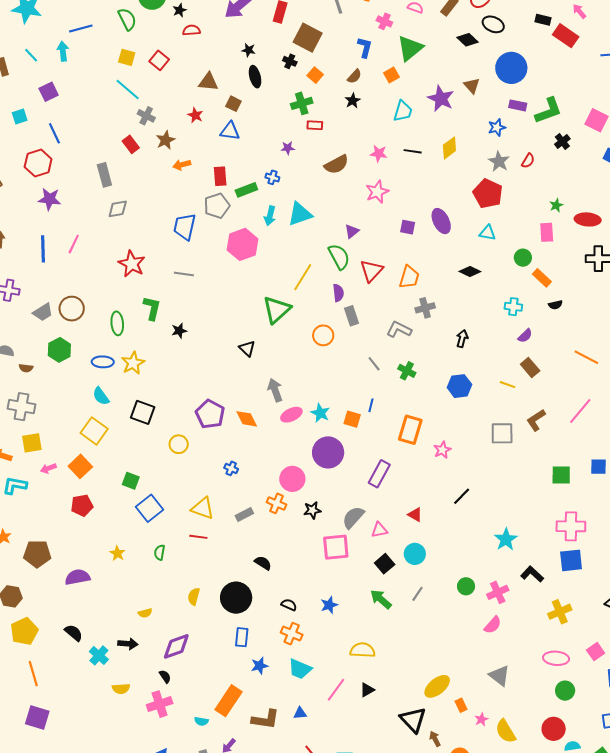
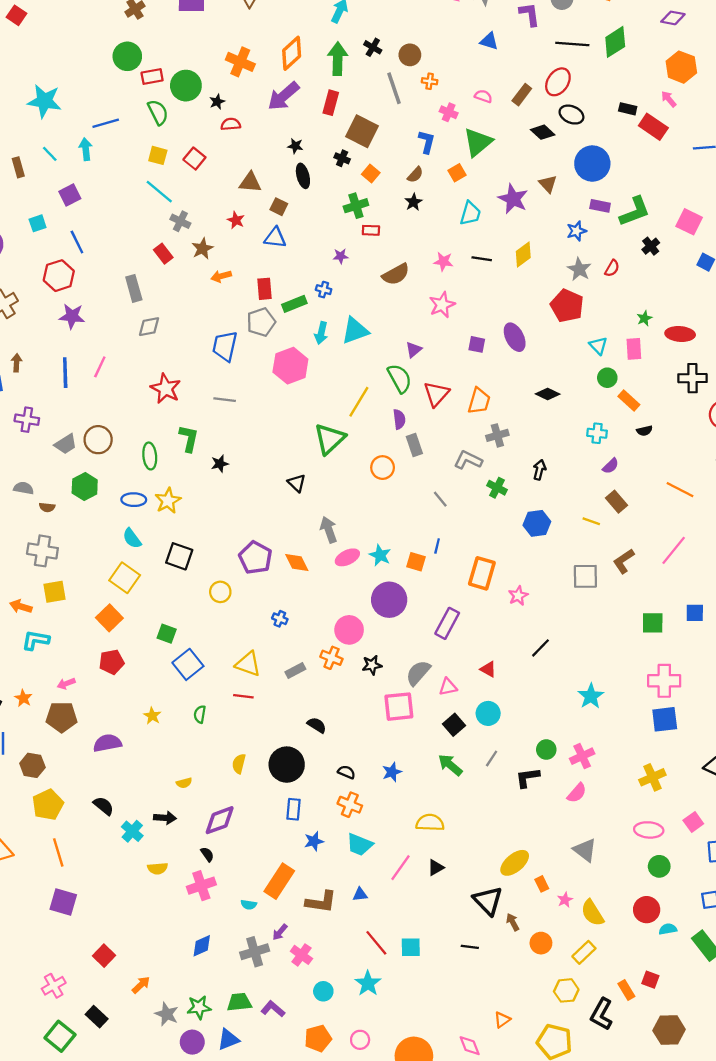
cyan triangle: (487, 233) -> (598, 346), moved, turned 36
green cross: (407, 371) -> (497, 488), moved
pink arrow: (48, 468) -> (66, 684), moved
black L-shape: (532, 574) -> (528, 778), moved, turned -50

